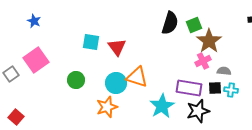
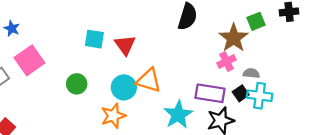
blue star: (34, 21) -> (12, 28), moved
green square: (194, 25) -> (256, 21), moved
black square: (215, 88) -> (241, 93), turned -32
cyan cross: (231, 90) -> (260, 96), size x1.5

